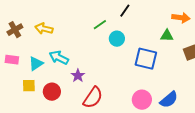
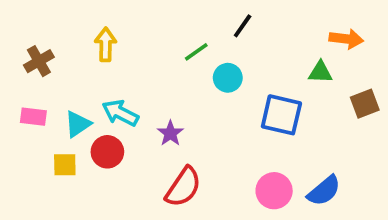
yellow arrow: (44, 29) -> (106, 44), moved, turned 78
purple star: (78, 76) -> (170, 133), moved
red circle: (52, 92) -> (107, 152), moved

